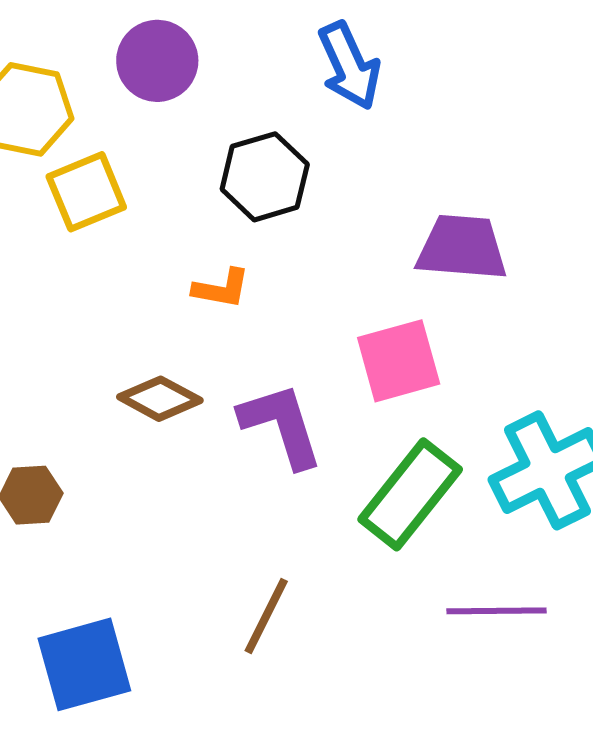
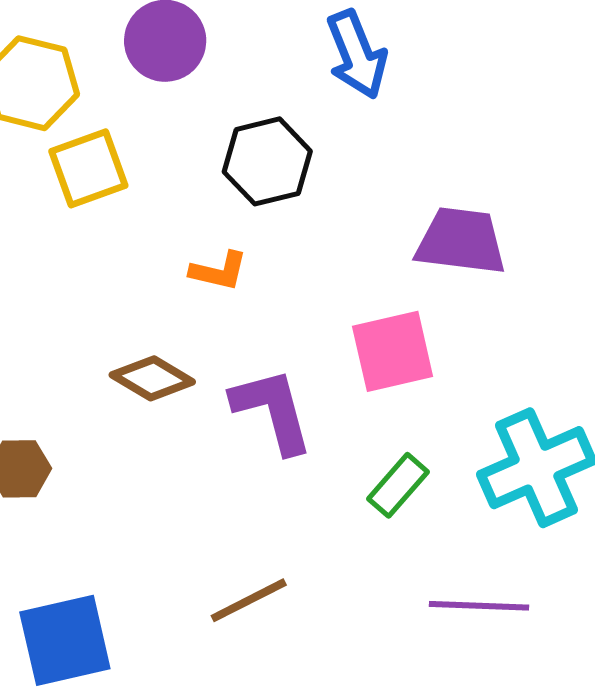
green rectangle: (410, 494) -> (398, 485), size x0.6
brown line: (266, 616) -> (249, 600), turned 34

